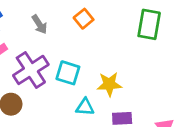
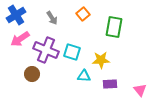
green rectangle: (149, 24) -> (114, 27), moved
purple cross: (31, 70) -> (46, 50), turned -35

